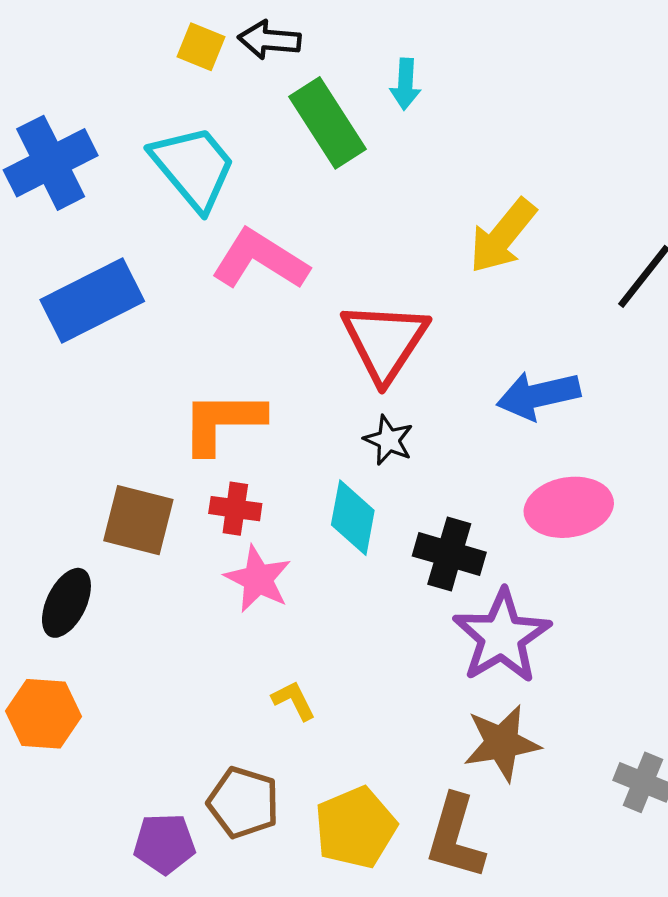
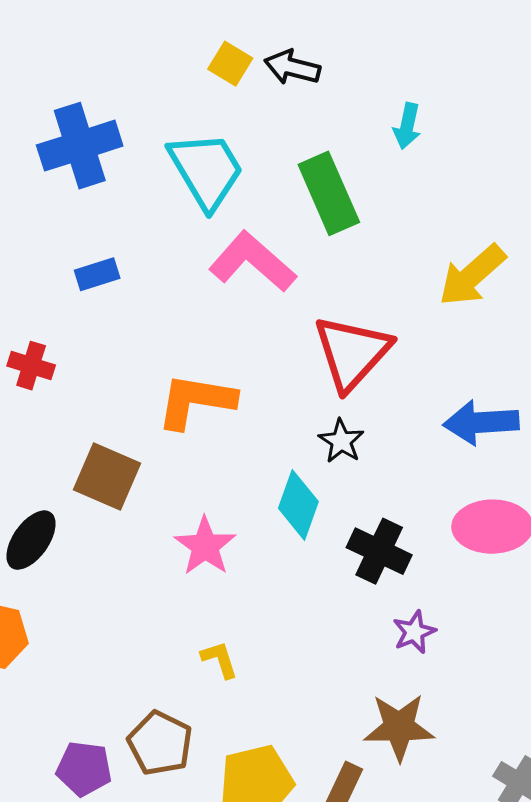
green rectangle: (327, 123) -> (329, 193), moved
blue rectangle: (92, 300) -> (97, 274), size x0.5
red cross: (235, 509) -> (31, 366), moved
purple star: (502, 636) -> (414, 632), size x0.5

